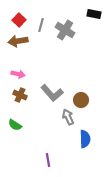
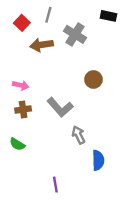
gray line: (41, 25) -> (48, 15), moved
brown arrow: (18, 41) -> (42, 45), moved
brown cross: (20, 95) -> (23, 110), turned -32
brown circle: (81, 100) -> (93, 79), moved

